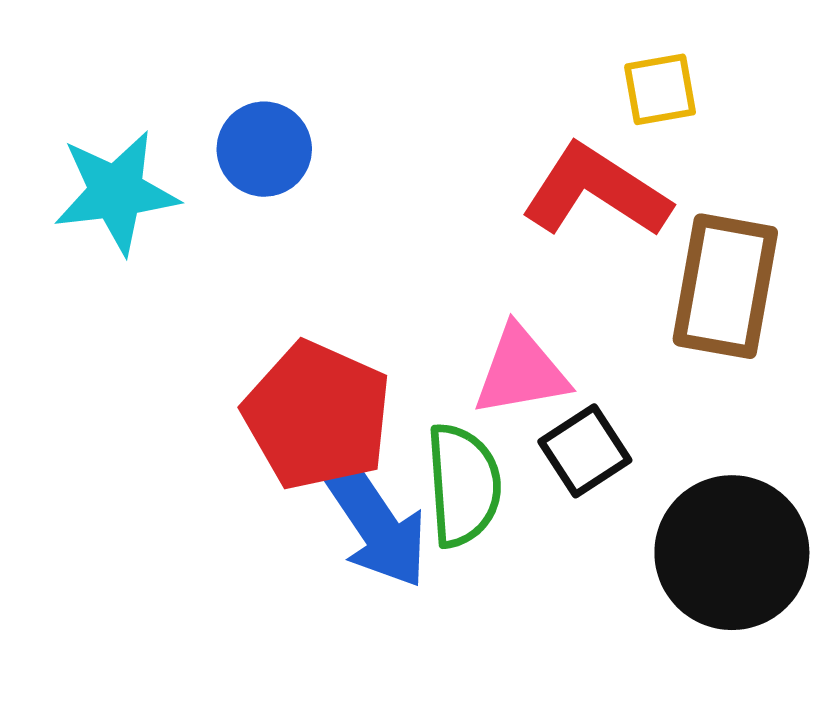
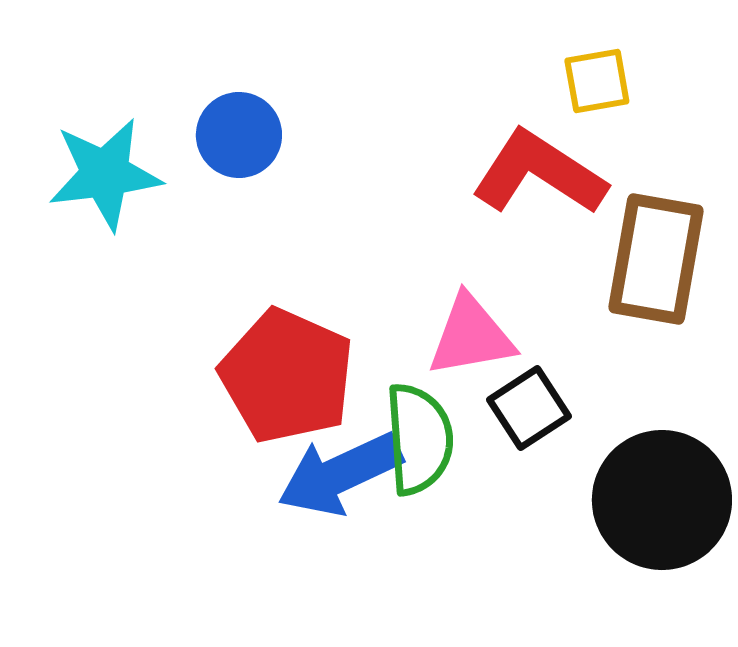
blue arrow: (376, 524) -> (340, 474), turned 99

